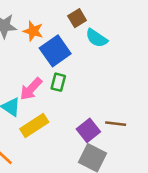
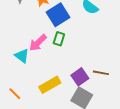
yellow rectangle: (34, 125) -> (50, 85), moved

